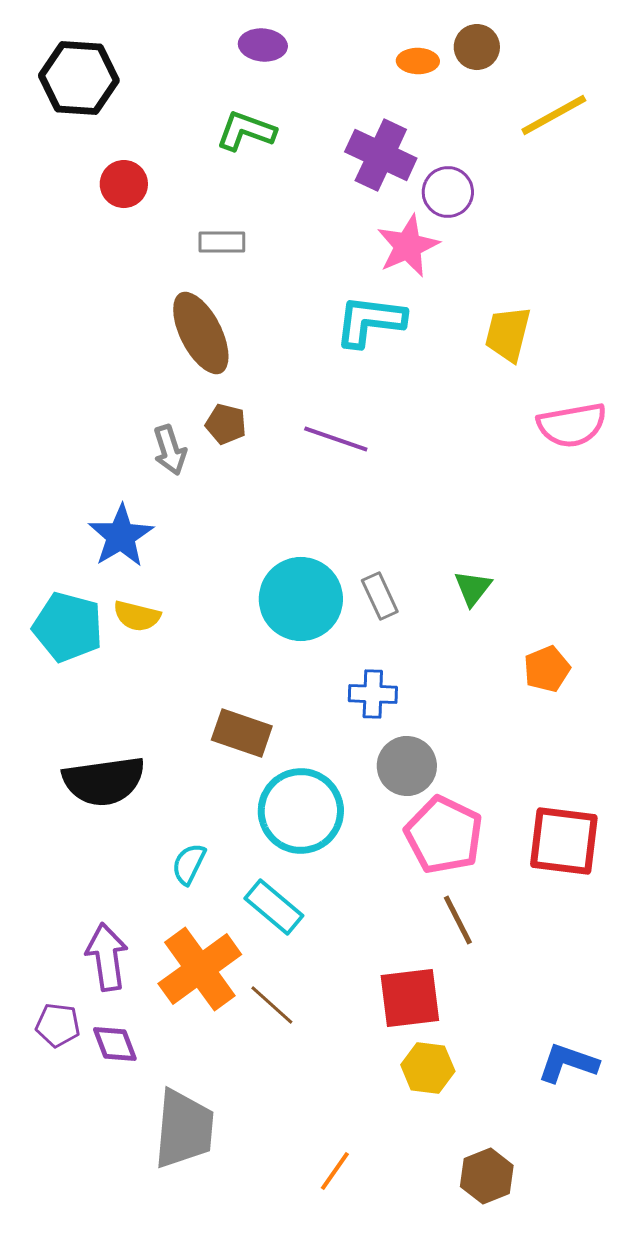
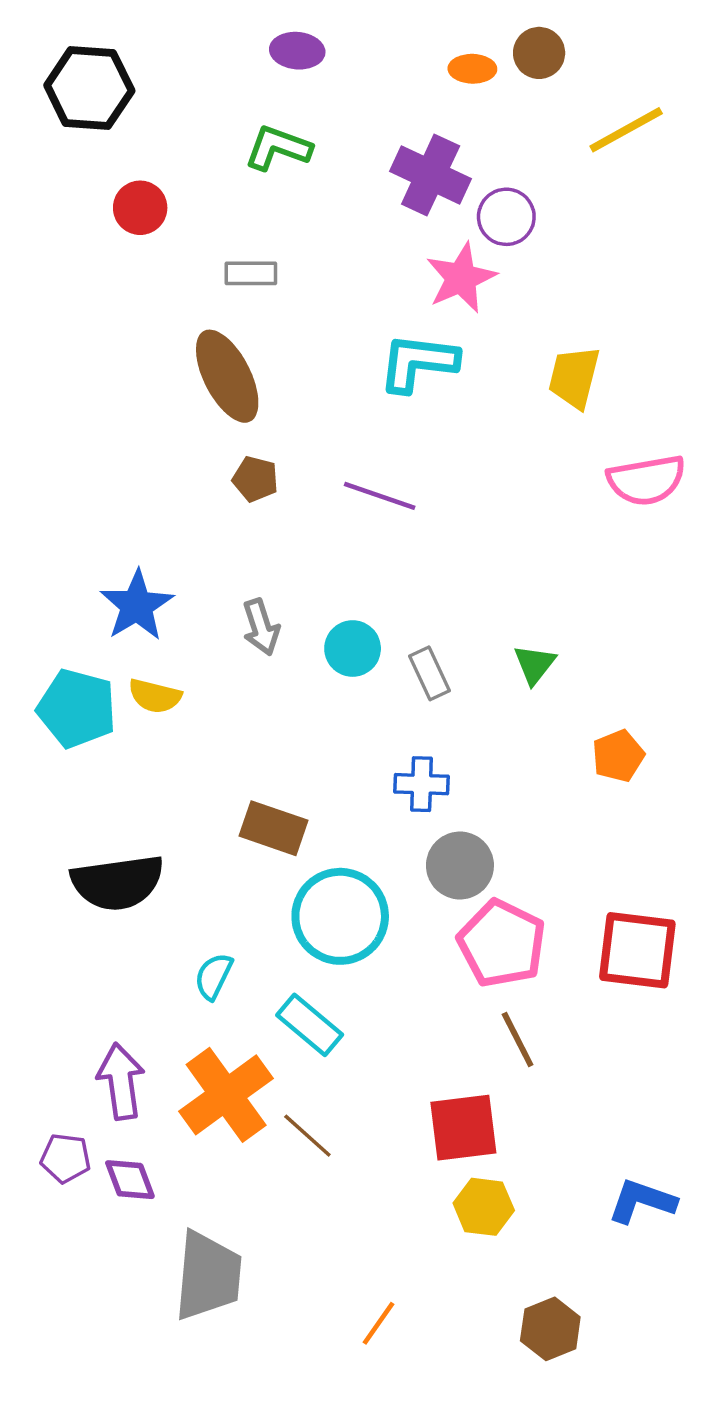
gray arrow: (170, 450) -> (261, 627), moved
cyan circle: (301, 599) -> (353, 649), moved, size x0.6

